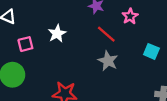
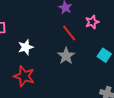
white star: (57, 34) -> (26, 47), moved

